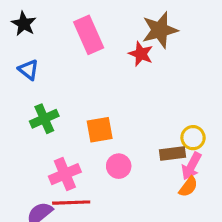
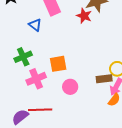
blue triangle: (28, 70) -> (35, 25), moved
pink cross: (65, 174) -> (36, 79), moved

